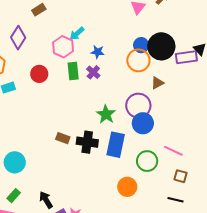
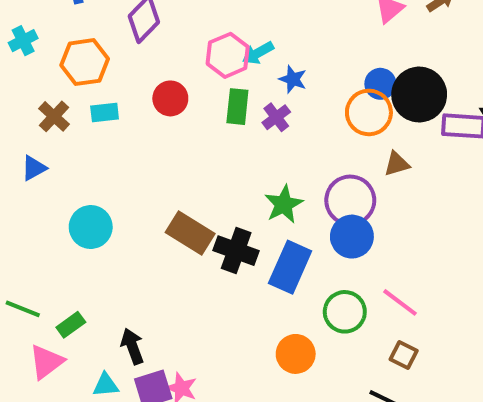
cyan arrow: (77, 34) -> (258, 53), moved
brown rectangle: (63, 138) -> (190, 233), size x1.6
cyan circle: (15, 162) -> (91, 227), moved

